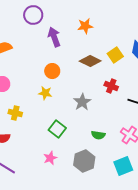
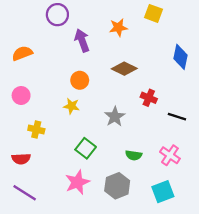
yellow square: (115, 55) -> (154, 13), moved, turned -35
pink star: (50, 158) -> (77, 182), size x1.5

